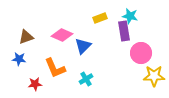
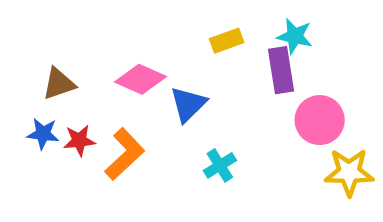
orange L-shape: (55, 68) -> (125, 154), turned -110
cyan cross: (86, 79) -> (220, 165), moved
red star: (35, 84) -> (79, 140), moved

